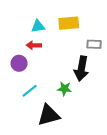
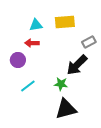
gray rectangle: (94, 44) -> (89, 42), turned -32
black arrow: (81, 69) -> (77, 65), turned 35
black triangle: (49, 115) -> (66, 109), moved

